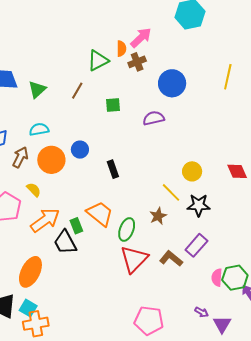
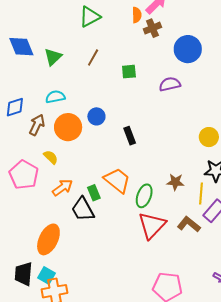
green triangle: (98, 61) -> (90, 17), moved
yellow line: (171, 192) -> (201, 194), moved, turned 50
brown star: (158, 216) -> (175, 182), turned 30
orange arrow: (45, 220) -> (63, 188), size x0.7

